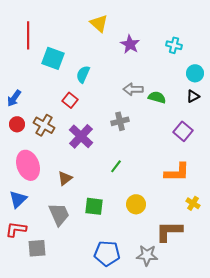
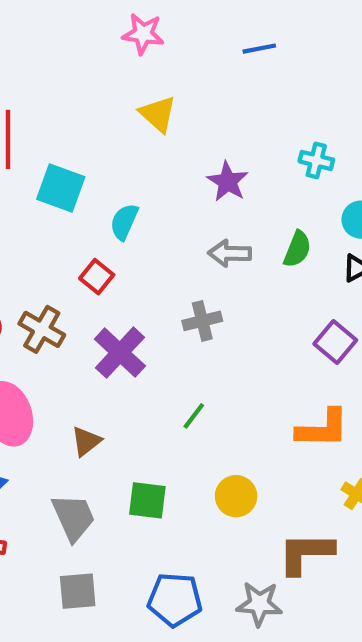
purple star: (130, 44) -> (228, 182), moved
green semicircle: (157, 97) -> (297, 249), moved, turned 96
gray square: (37, 248) -> (78, 591), moved

